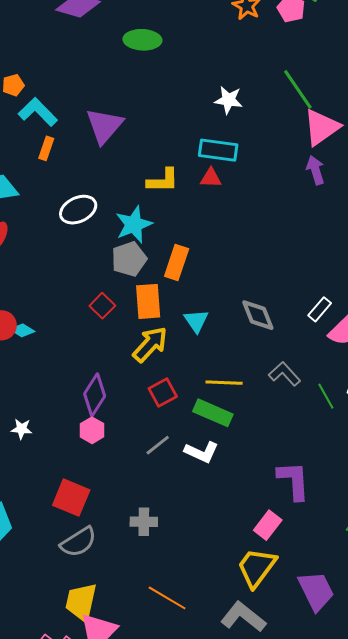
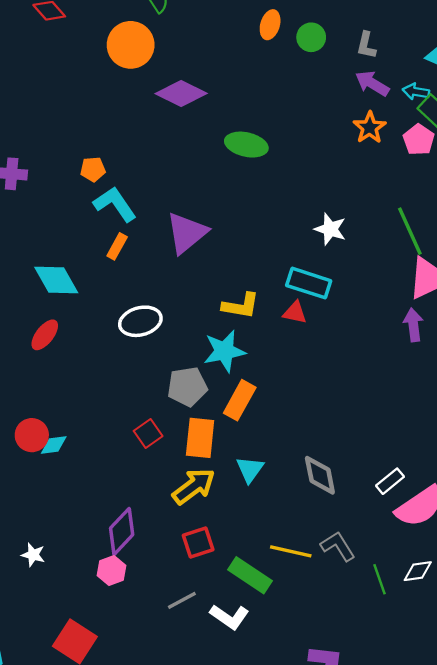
cyan star: (134, 224) -> (224, 351), moved
cyan diamond: (22, 330) -> (54, 445), turned -50
yellow line: (224, 383) -> (291, 551), moved

